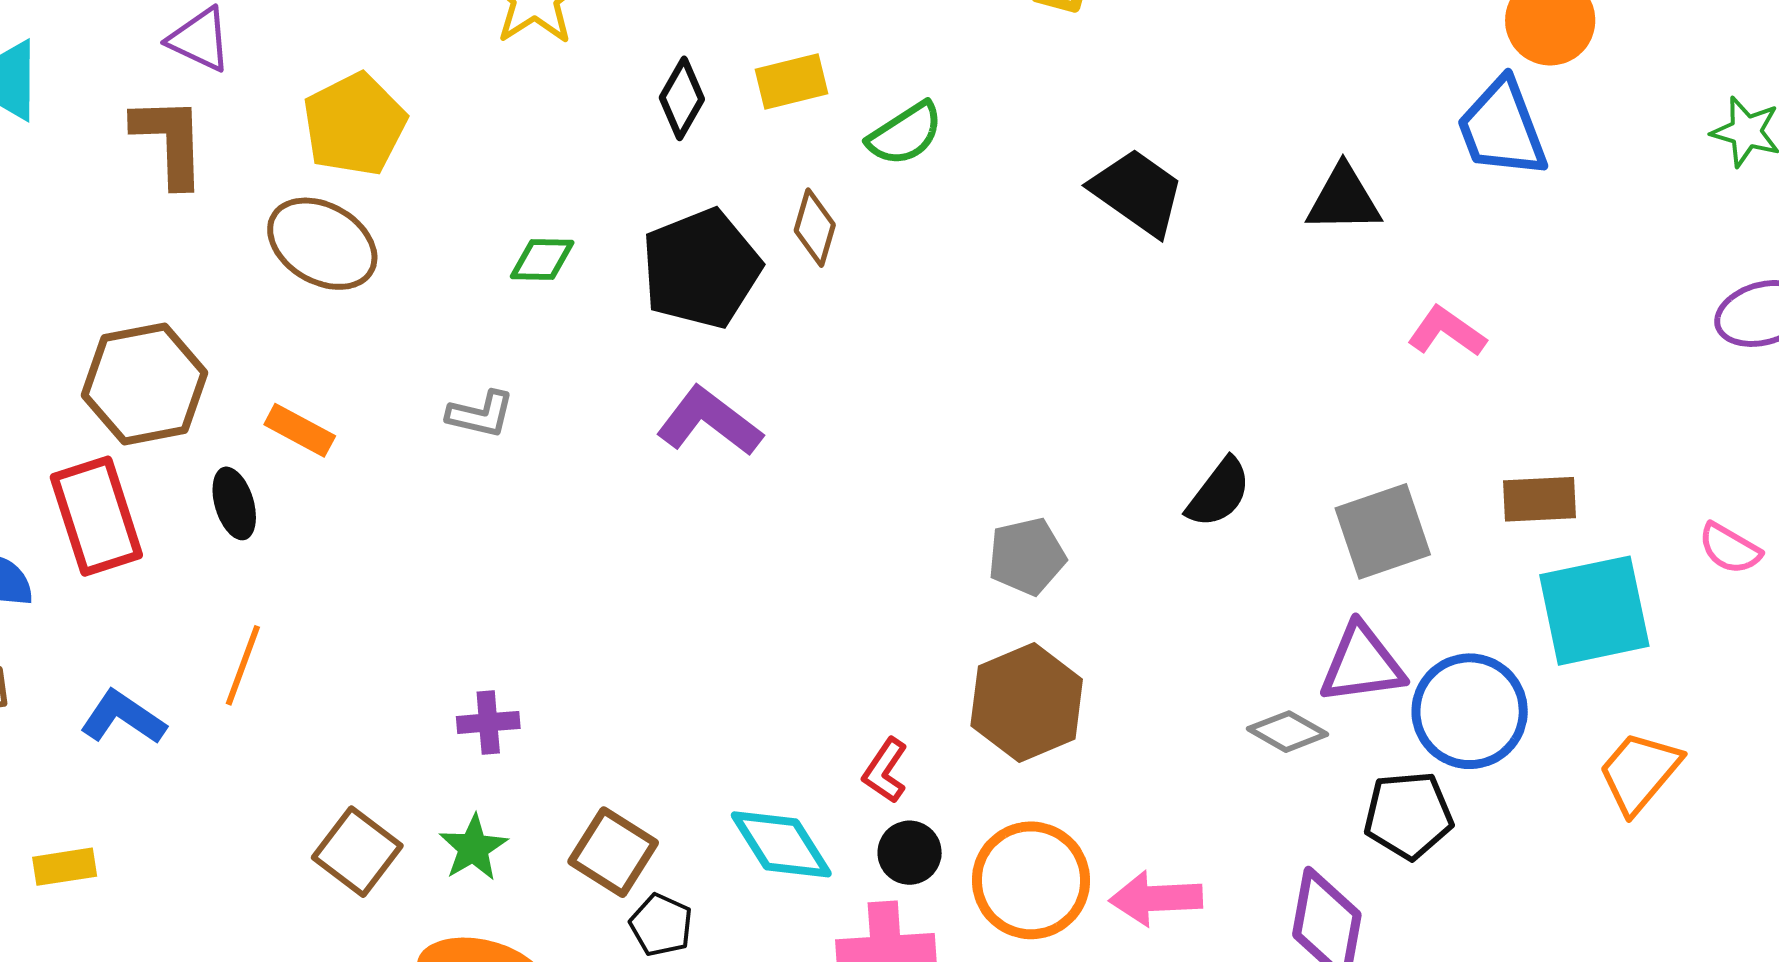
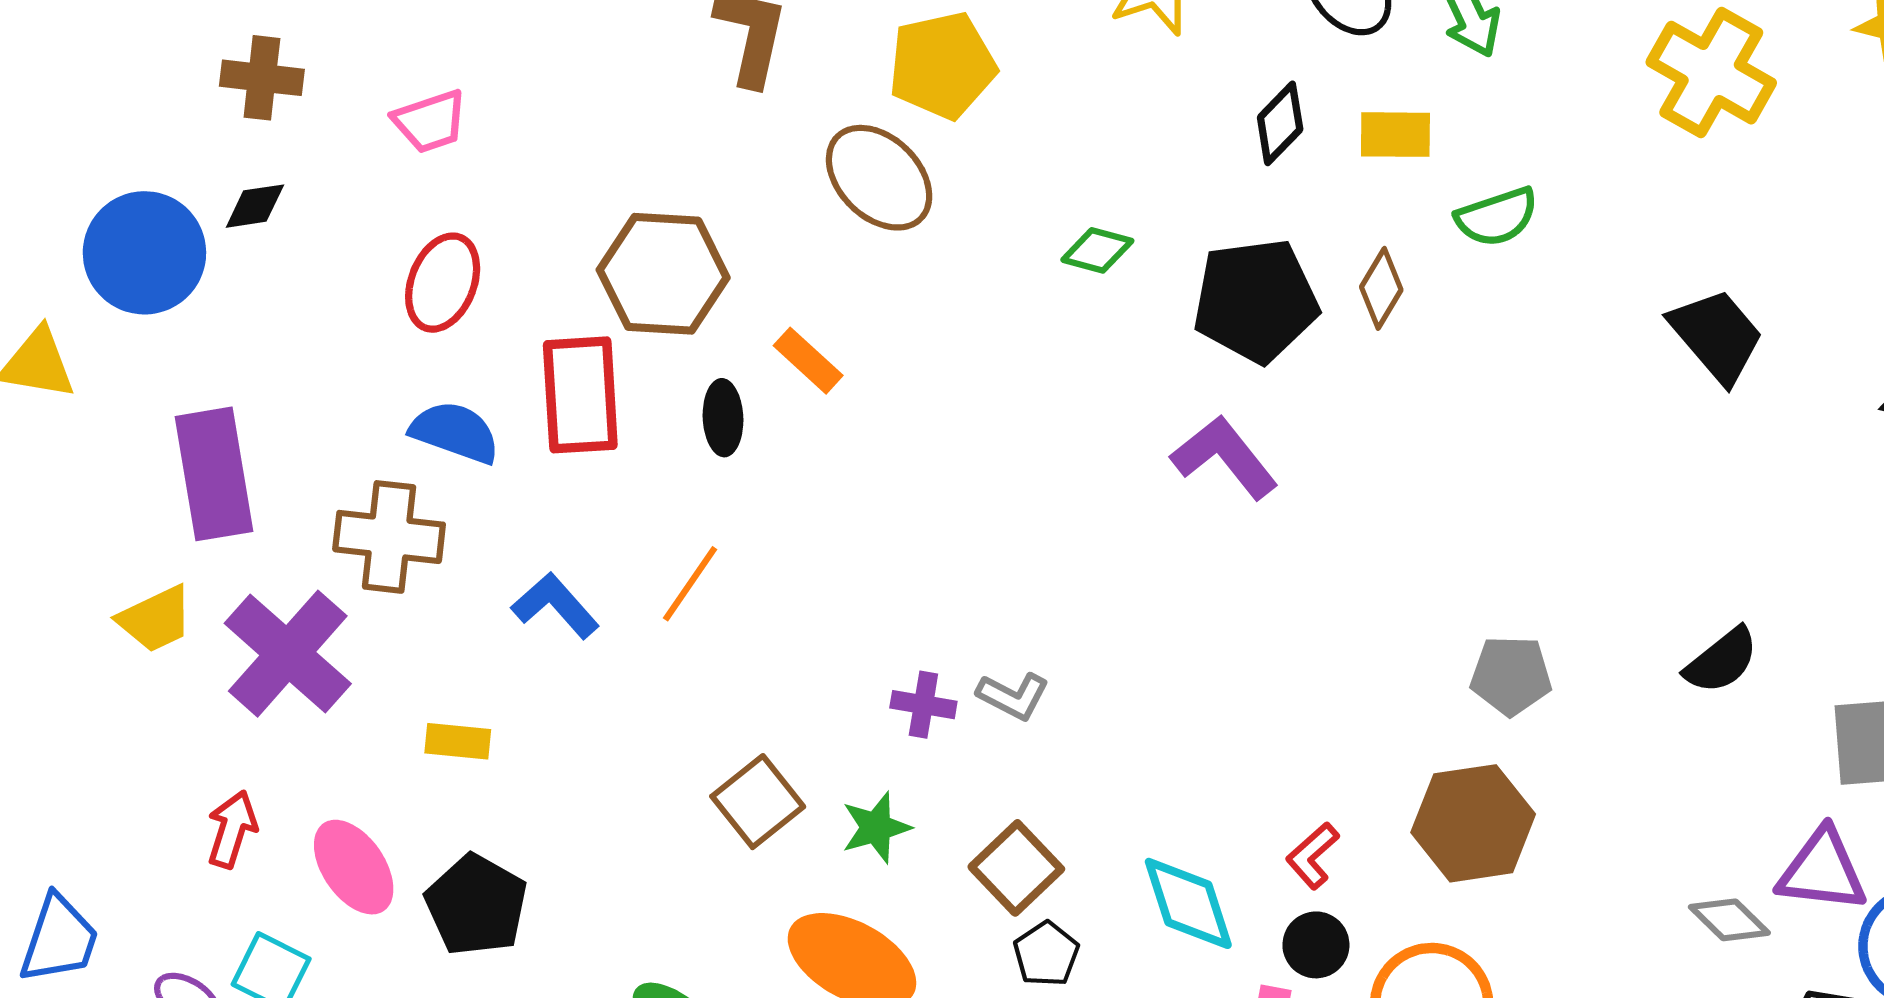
gray L-shape: (481, 414) -> (1013, 696), moved

